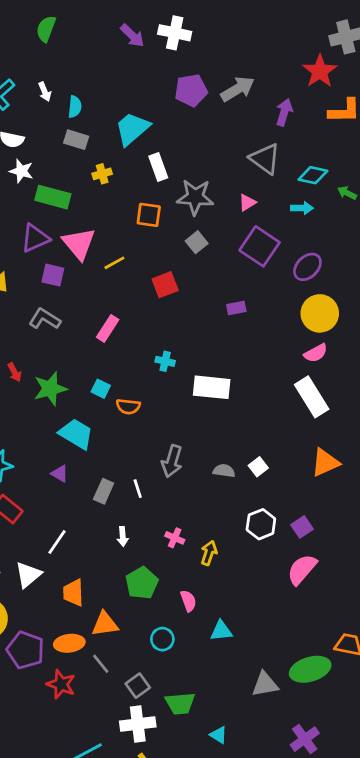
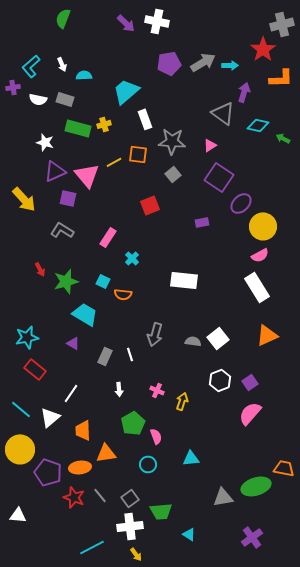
cyan semicircle: (75, 107) -> (84, 75), turned -98
purple arrow: (284, 112) -> (244, 92), moved
gray rectangle: (76, 140) -> (65, 99), moved
white star: (21, 171) -> (45, 142), moved
green rectangle: (53, 197) -> (78, 128), moved
cyan arrow: (302, 208) -> (230, 65), moved
yellow line: (114, 263) -> (114, 162), moved
purple ellipse: (307, 267) -> (241, 203), moved
cyan cross: (165, 361) -> (132, 258), moved, turned 32
white square: (258, 467) -> (218, 338), size x1.5
pink semicircle: (188, 601) -> (156, 436), moved
gray line: (101, 664) -> (100, 495), moved

